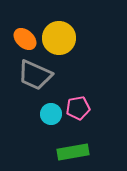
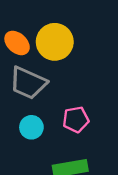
cyan circle: (51, 114) -> (31, 127), moved

